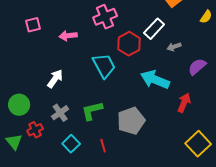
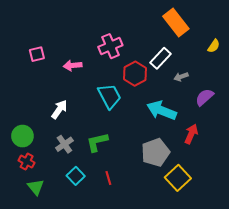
gray pentagon: (131, 121) -> (155, 152), moved
red cross: (35, 130) -> (27, 162), moved, turned -35
green triangle: (14, 142) -> (36, 187), moved
yellow square: (198, 144) -> (178, 178), moved

